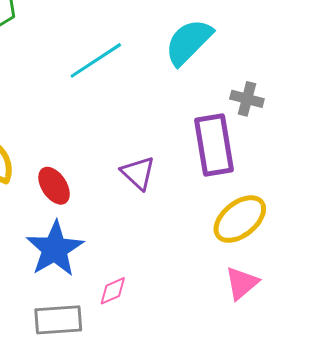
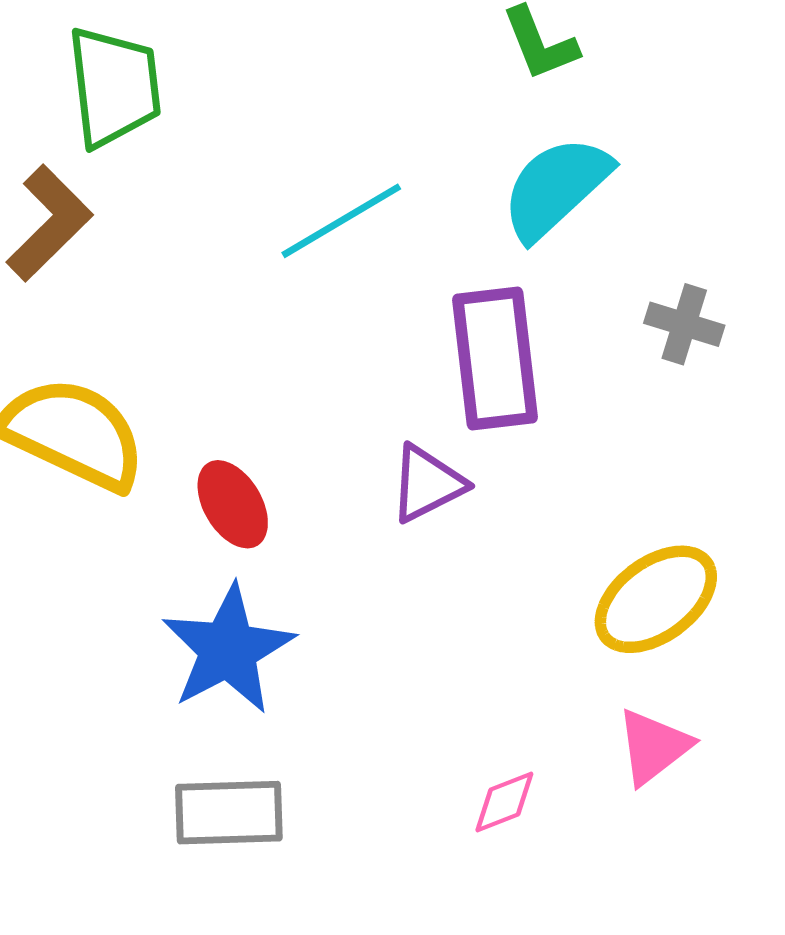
purple rectangle: (214, 145) -> (495, 358), moved
purple triangle: (138, 173) -> (427, 484), turned 48
pink diamond: (113, 291) -> (504, 802), moved

